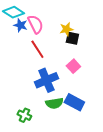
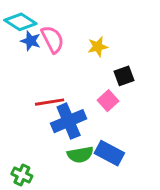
black square: (72, 38) -> (124, 76), moved, turned -32
red line: (37, 49) -> (50, 102), moved, turned -66
green cross: (24, 115) -> (22, 175), moved

